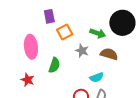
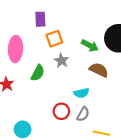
gray star: (82, 51) -> (61, 61), moved

